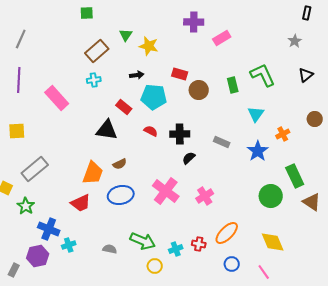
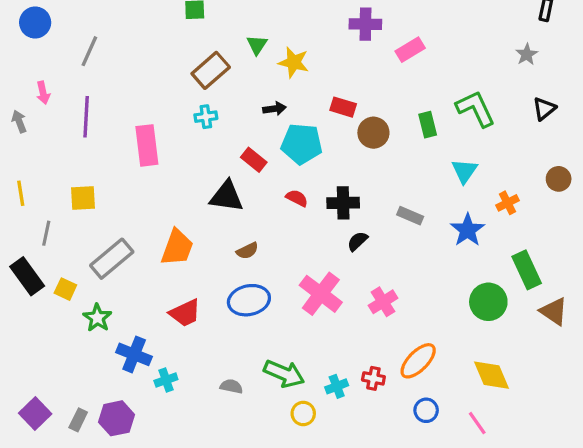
pink rectangle: (57, 98) -> (147, 145), turned 35
orange trapezoid: (93, 173) -> (177, 248), moved
purple hexagon: (38, 256) -> (116, 418), moved

